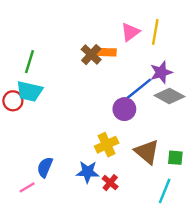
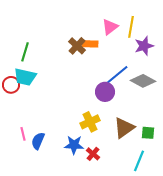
purple star: (161, 72) -> (144, 46), moved
brown triangle: (147, 152) -> (124, 128), turned 45
pink line: (27, 187) -> (23, 134), moved, turned -72

